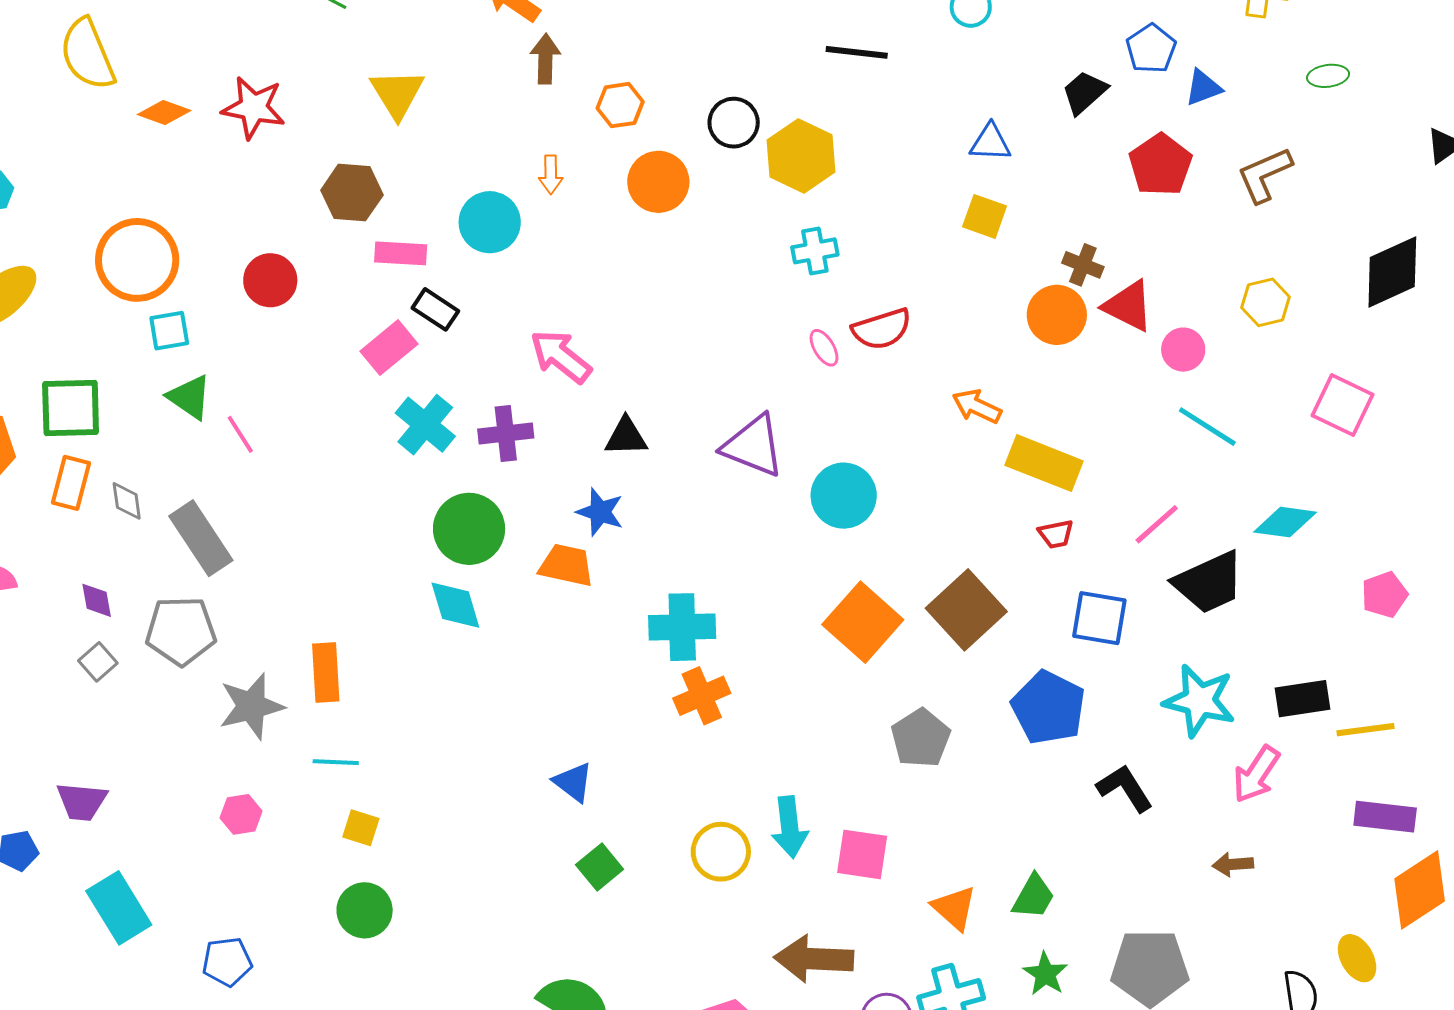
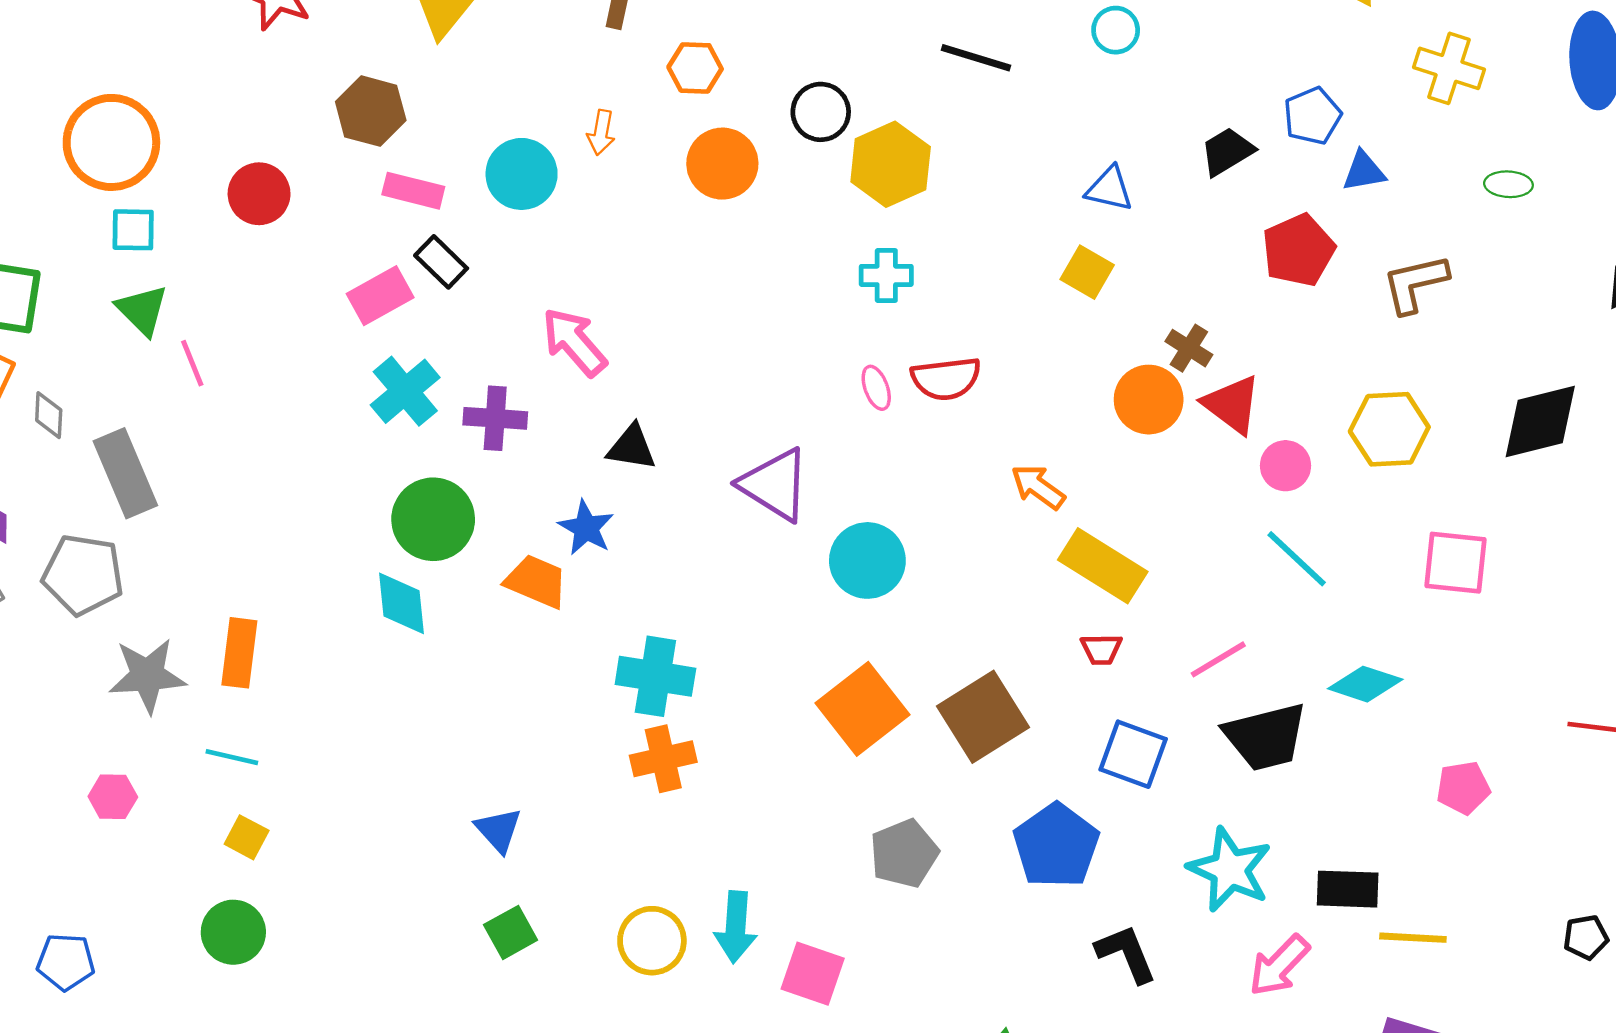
yellow hexagon: (1266, 302) -> (1389, 429), size x1.4
pink square: (1343, 405) -> (1455, 563), turned -30

